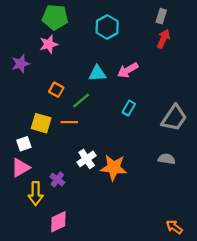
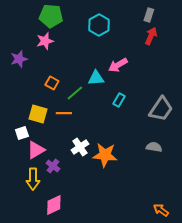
cyan triangle: (97, 73) -> (96, 78), moved
pink triangle: (21, 168) -> (36, 150), moved

